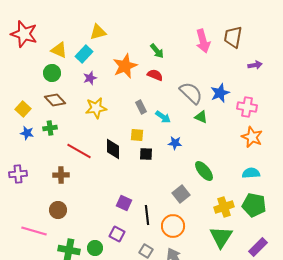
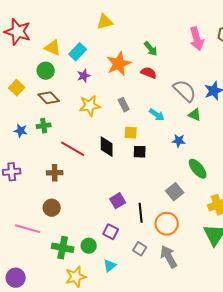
yellow triangle: (98, 32) -> (105, 22), moved
gray rectangle: (141, 107) -> (124, 105), moved
yellow square: (23, 109) -> (17, 88), moved
blue star: (175, 143) -> (179, 141), moved
purple square: (124, 203) -> (118, 201), turned 35

